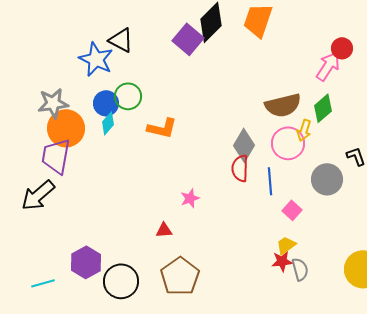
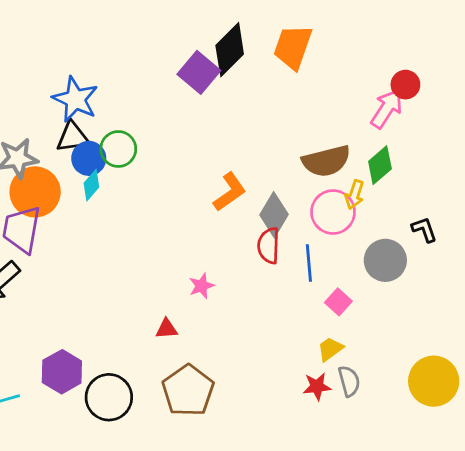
black triangle: (121, 40) -> (73, 137), moved, turned -36
orange L-shape: (162, 128) -> (230, 192), moved, turned -48
red star: (282, 261) -> (317, 386), moved

